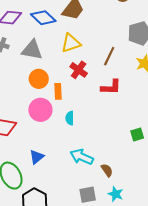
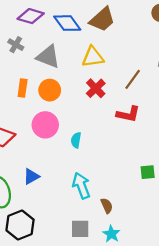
orange rectangle: (58, 91) -> (23, 88), moved
cyan arrow: (82, 157) -> (81, 186), turned 35

